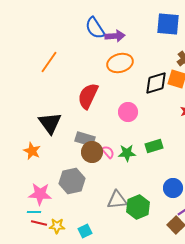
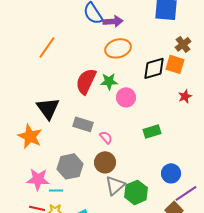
orange star: (32, 151) -> (30, 136), size x1.4
brown circle: (92, 152) -> (105, 162), moved
green star: (127, 153) -> (109, 81), moved
gray triangle: (117, 200) -> (115, 185), turned -35
cyan line: (34, 212) -> (56, 190), moved

